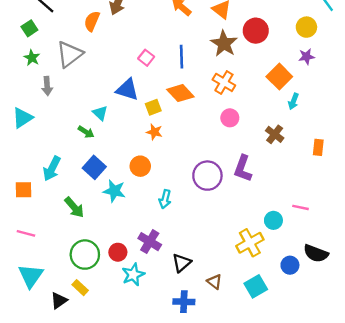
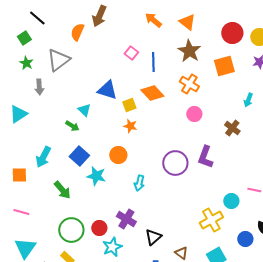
red circle: (256, 31) -> (232, 33), moved
pink square: (146, 58) -> (131, 53), moved
orange square: (279, 77) -> (224, 66), moved, turned 30

